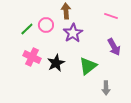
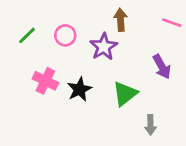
brown arrow: (66, 11) -> (121, 20), moved
pink line: (111, 16) -> (172, 23), moved
green line: (27, 29) -> (27, 35), moved

